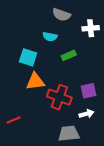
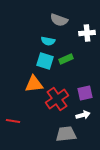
cyan square: (28, 57) -> (45, 61), moved
red cross: (59, 97) -> (57, 99), turned 35
red line: (13, 120) -> (13, 121), turned 32

